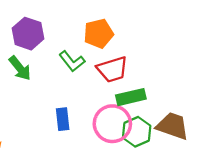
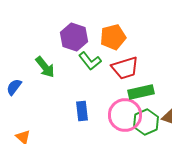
purple hexagon: (28, 34) -> (74, 37), moved

